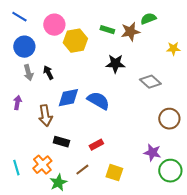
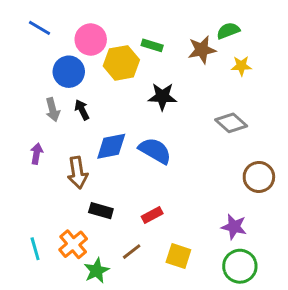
green rectangle: (107, 30) -> (152, 45), moved
blue circle: (24, 47) -> (69, 72), moved
yellow star: (173, 49) -> (241, 66), moved
black star: (115, 64) -> (162, 97), moved
green circle: (170, 171) -> (240, 266), moved

